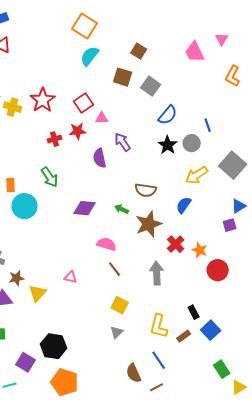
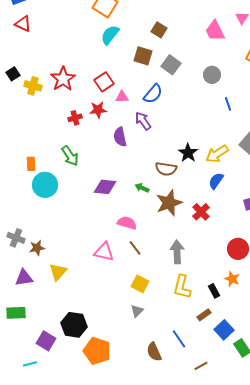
blue semicircle: (168, 115) -> (153, 94), moved
gray circle: (192, 143) -> (212, 75), moved
black star: (168, 145) -> (188, 153), moved
blue semicircle: (184, 205) -> (216, 181), moved
red cross: (176, 244) -> (201, 212), moved
orange star: (200, 250) -> (232, 279), moved
pink triangle: (71, 277) -> (104, 252), moved, size x1.5
brown star: (17, 278) -> (37, 248), moved
yellow L-shape: (159, 326) -> (182, 287), moved
blue square: (211, 330) -> (224, 330), moved
orange pentagon: (65, 382) -> (97, 351), moved
brown line: (157, 387) -> (201, 366), moved

